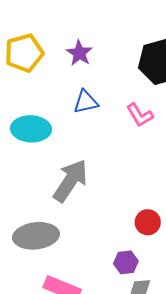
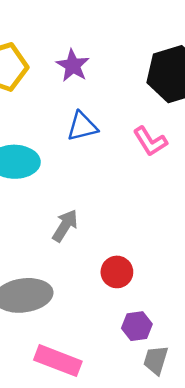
gray arrow: (70, 181) -> (65, 226), size x0.6
red circle: (148, 222) -> (117, 272), moved

